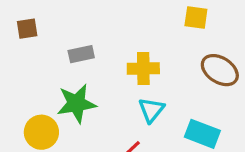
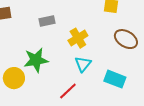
gray rectangle: (81, 54) -> (47, 21), moved
yellow cross: (143, 68) -> (78, 38), turned -30

